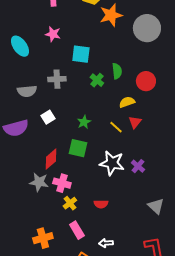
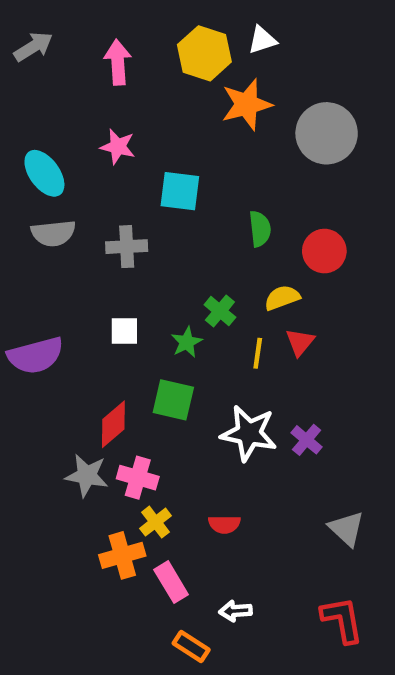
green cross: (97, 80) -> (220, 311), moved
gray semicircle: (27, 91) -> (53, 233), moved
white square: (48, 117) -> (124, 331), moved, turned 32
yellow line: (116, 127) -> (258, 353), turned 56
orange cross: (43, 238) -> (122, 555), moved

